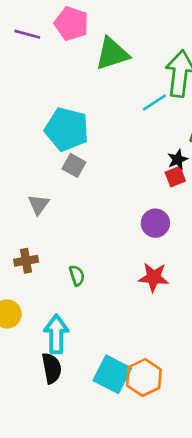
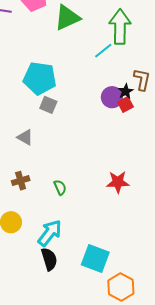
gray triangle: (39, 204) -> (25, 137), turned -30
purple circle: (155, 223) -> (112, 97), moved
cyan arrow: (56, 334) -> (50, 233), turned 44
orange hexagon: (144, 377) -> (121, 287), moved

